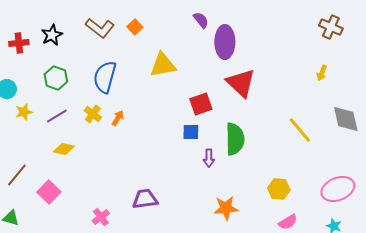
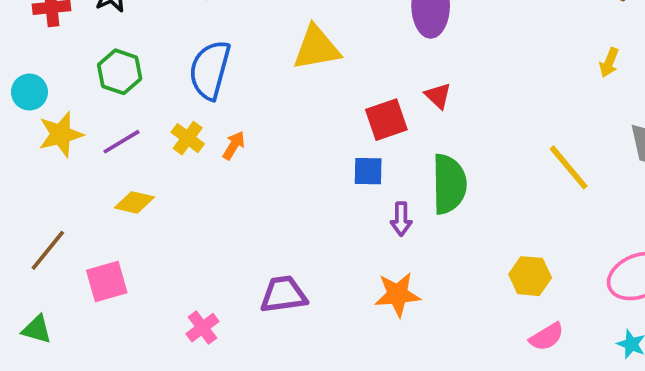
red triangle: (241, 83) -> (438, 96), moved, size x0.5
yellow star: (24, 112) -> (61, 134), size x1.4
pink square: (49, 192) -> (107, 282), turned 30
orange star: (226, 208) -> (398, 294), moved

